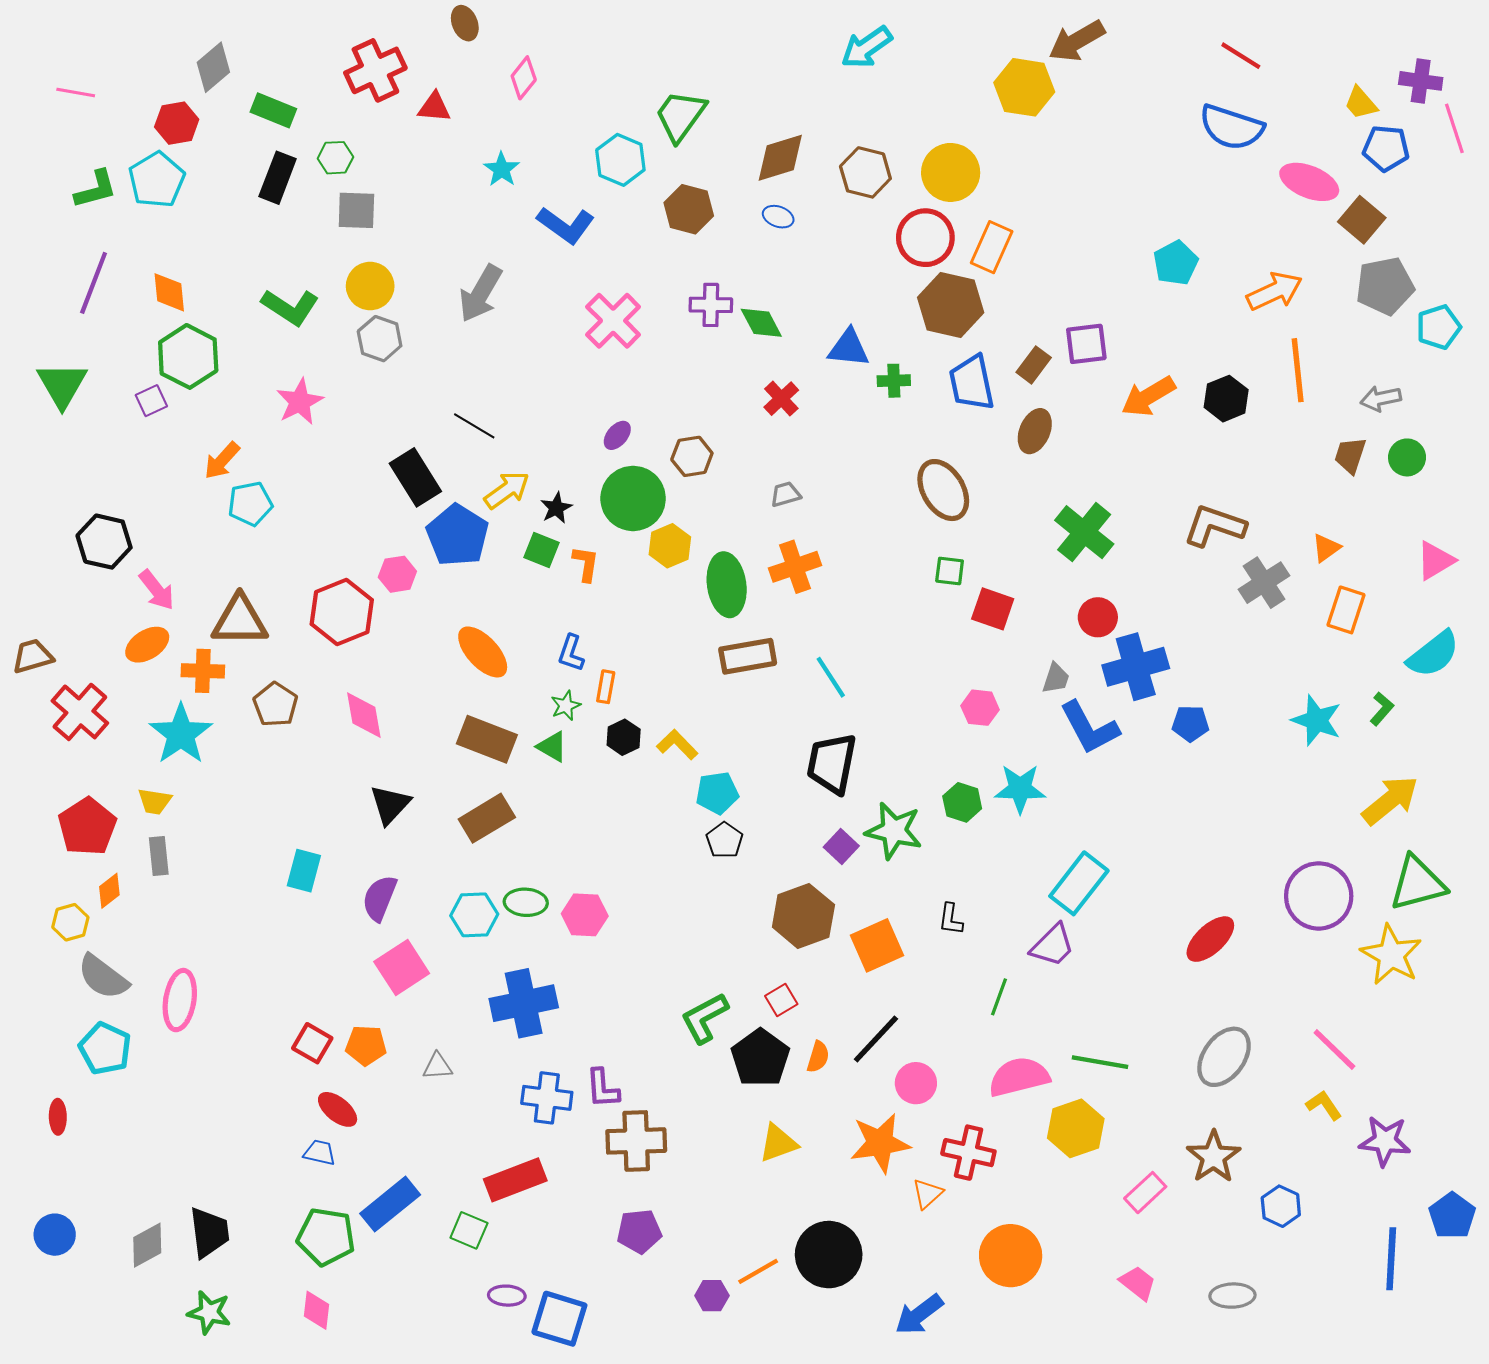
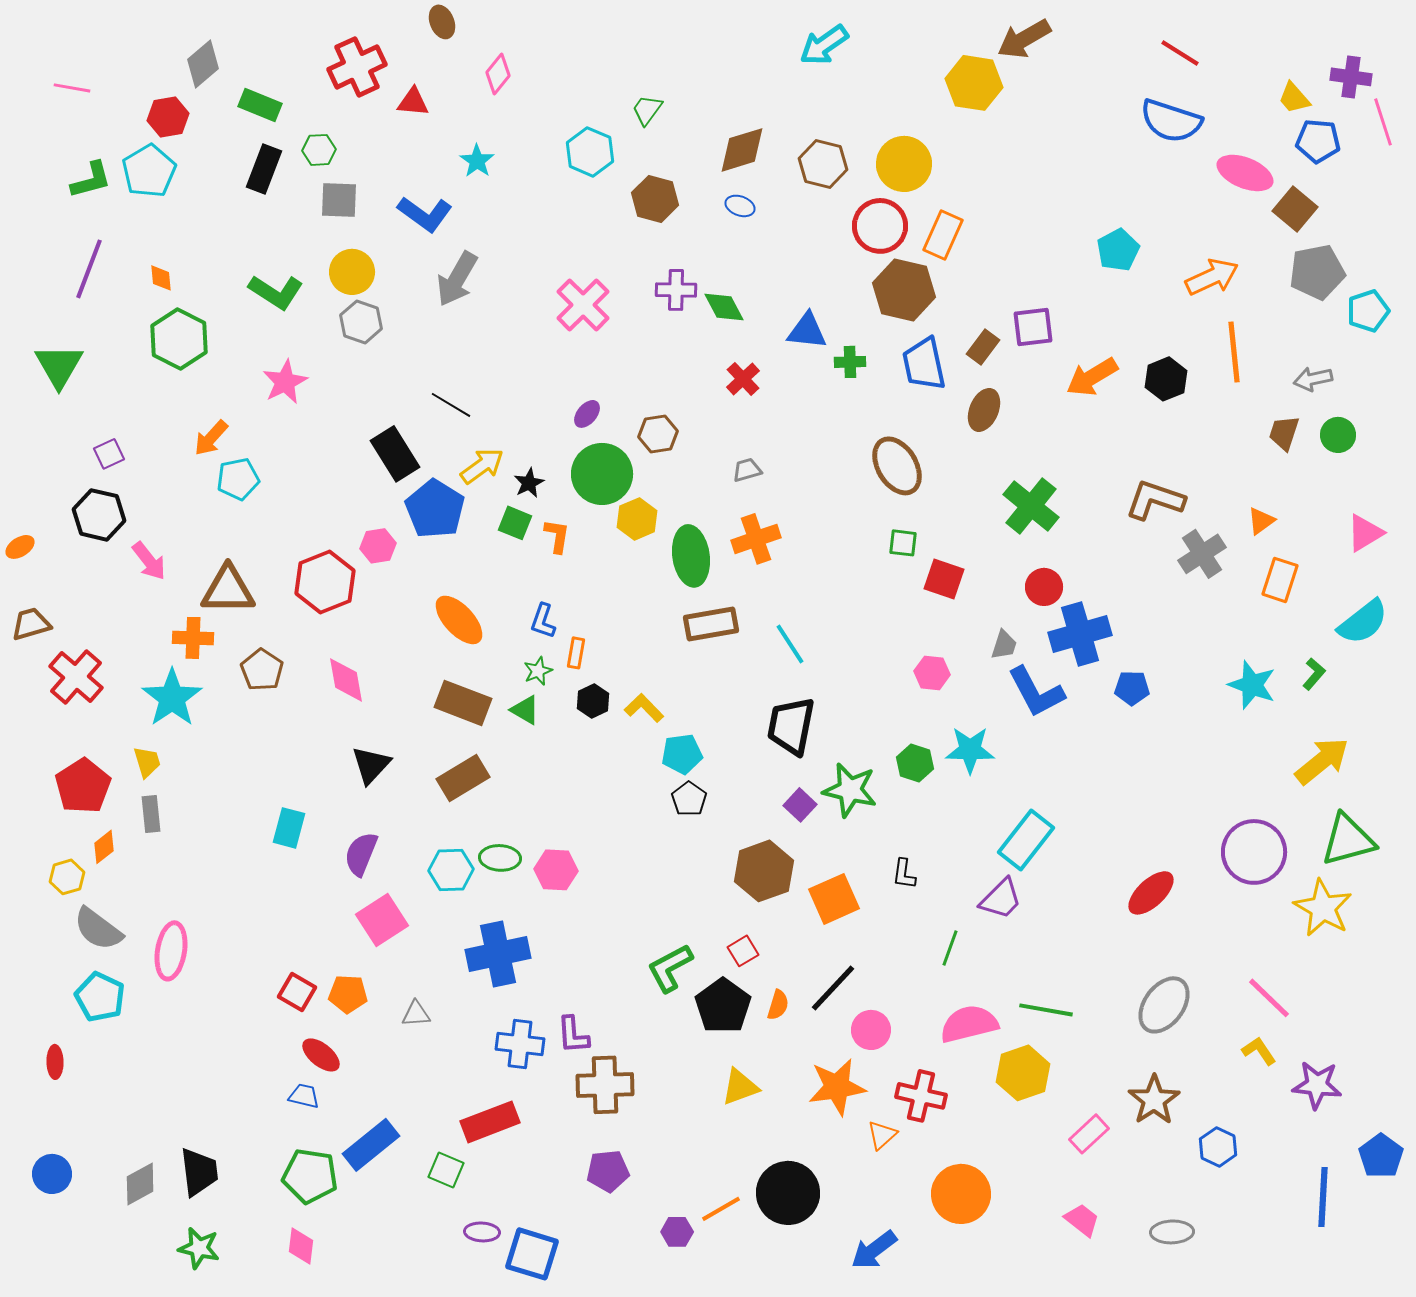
green trapezoid: (680, 116) -> (647, 110), size x0.6
blue L-shape: (566, 225) -> (425, 214), moved
orange diamond: (169, 292) -> (161, 278), size x0.7
purple square: (151, 401) -> (109, 454), moved
orange ellipse: (147, 645) -> (20, 547), moved, size x0.7
yellow trapezoid: (155, 801) -> (147, 762), turned -116

